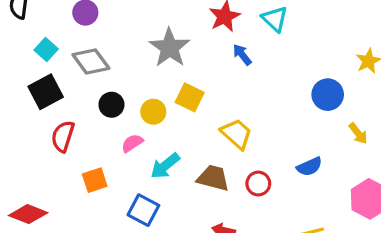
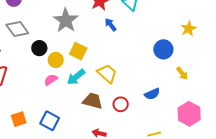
black circle: (111, 105) -> (39, 48), moved
pink semicircle: (132, 143) -> (51, 80), moved
cyan arrow: (165, 166) -> (76, 77), moved
orange square: (95, 180) -> (19, 119), moved

